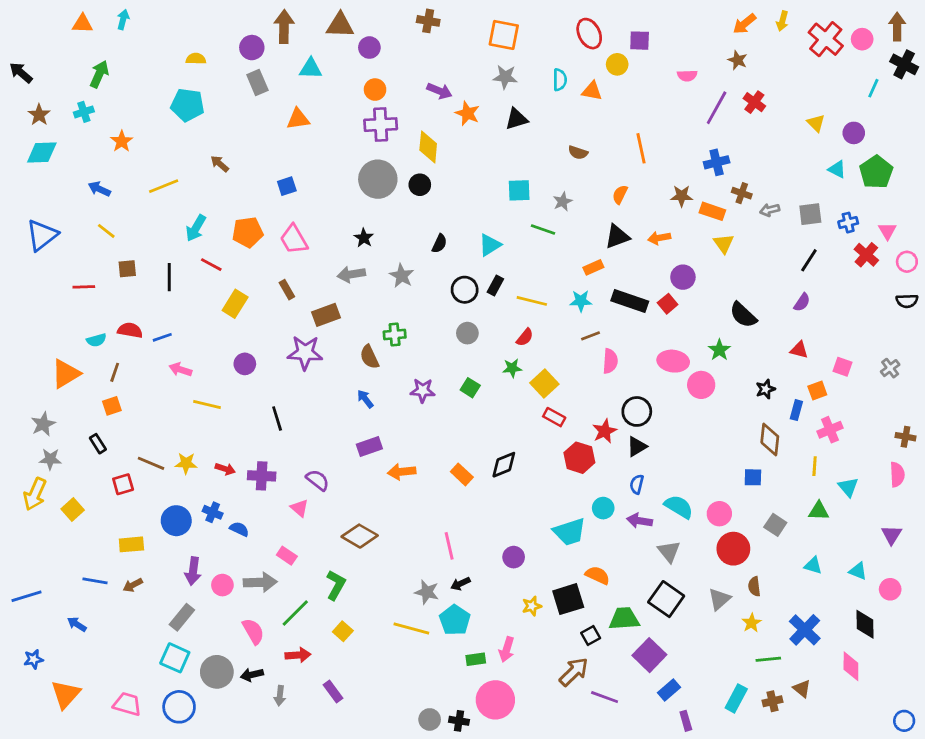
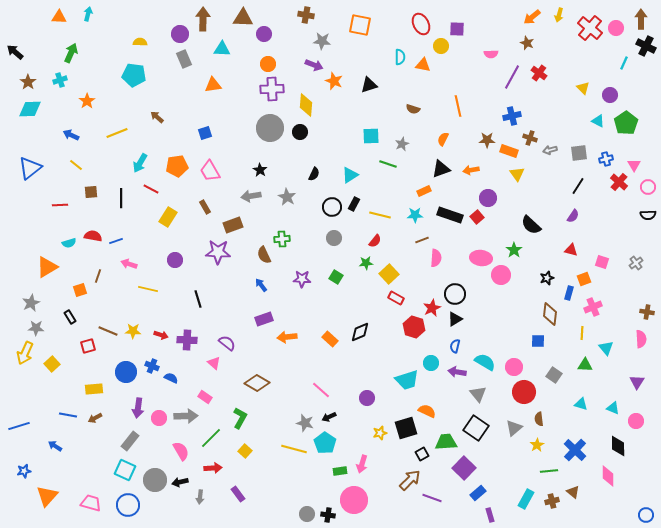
gray star: (505, 77) -> (322, 41), moved
brown line: (115, 372) -> (98, 276), moved
pink line: (449, 546) -> (321, 390), turned -36

